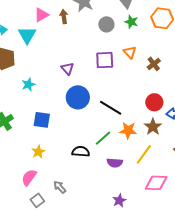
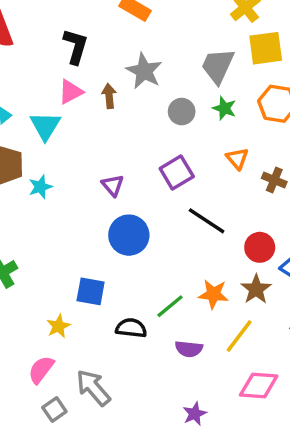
orange triangle: (130, 52) -> (237, 159), moved
purple square: (105, 60) -> (177, 173), turned -30
brown cross: (154, 64) -> (274, 180), moved, turned -32
cyan star: (28, 84) -> (40, 187), moved
black line: (111, 108) -> (207, 221), moved
blue square: (42, 120) -> (91, 291), moved
gray arrow: (60, 187) -> (93, 388), size x1.6

